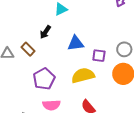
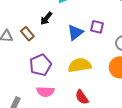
blue triangle: (76, 43) -> (75, 32), turned -36
purple square: (99, 56) -> (97, 27), moved

